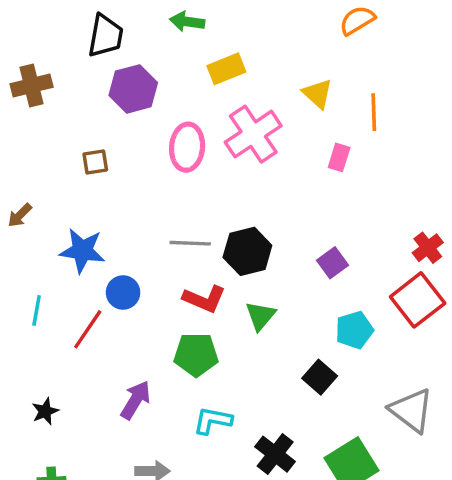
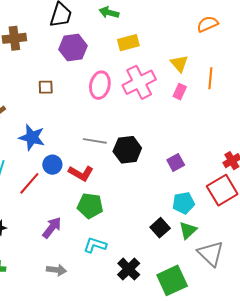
pink rectangle: (339, 157) -> (180, 92), moved
red L-shape: (204, 299) -> (81, 173), moved
green triangle: (260, 316) -> (188, 230), moved

